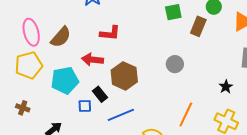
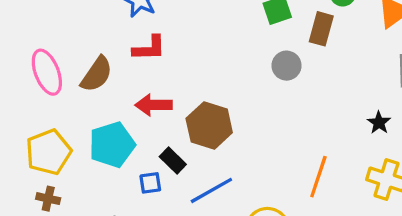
red L-shape: (110, 33) -> (149, 48), moved
gray circle: (175, 64) -> (287, 66), moved
yellow pentagon: (29, 65) -> (48, 152), moved

